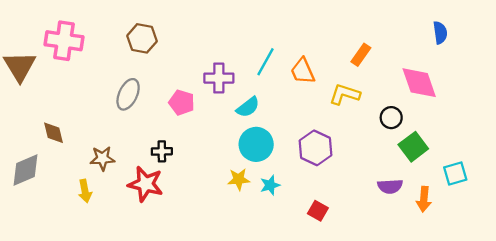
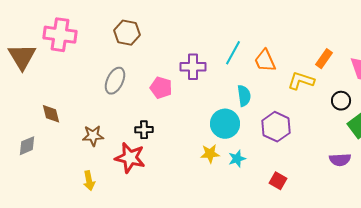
orange rectangle: (361, 55) -> (324, 59), moved
cyan semicircle: (248, 107) -> (244, 96), moved, turned -60
gray diamond: (26, 170) -> (27, 146), size x0.7
yellow arrow: (85, 191) -> (89, 181), moved

